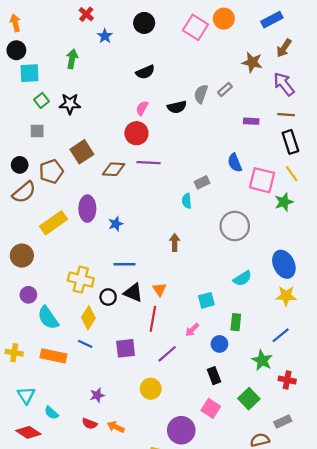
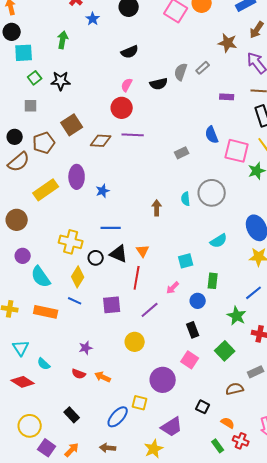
cyan semicircle: (187, 201) -> (186, 199), moved

